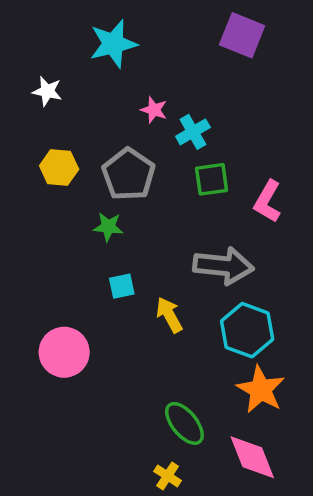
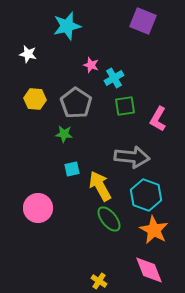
yellow arrow: (169, 315) -> (100, 186), size x1.4
green ellipse: (184, 423) -> (109, 219), moved

